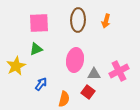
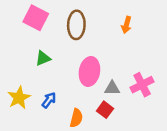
brown ellipse: (78, 20) -> (76, 25), moved
pink square: (39, 23) -> (36, 18), moved, turned 30
yellow star: (16, 66) -> (19, 98), moved

